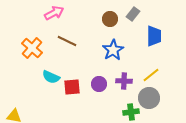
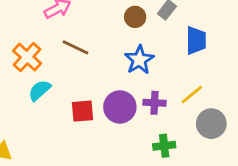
cyan semicircle: (51, 77) -> (40, 90), moved, turned 114
purple circle: (99, 84) -> (120, 107), size x1.5
gray circle: (149, 98) -> (211, 124), moved

